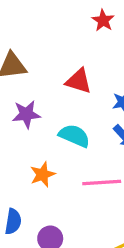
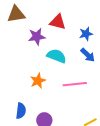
purple star: (26, 114) -> (37, 37), moved

